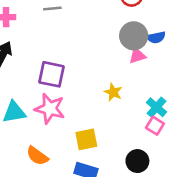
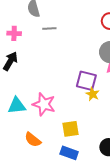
purple square: (52, 74) -> (86, 81), moved

